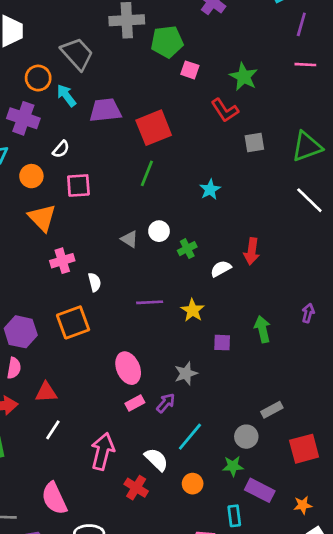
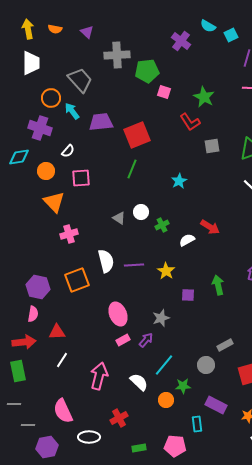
red arrow: (252, 251) -> (210, 227), turned -66
white semicircle: (95, 282) -> (106, 261), moved, size x1.6
green star: (233, 466) -> (183, 386), moved
red cross: (136, 488) -> (119, 418), moved, turned 30

